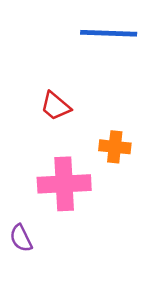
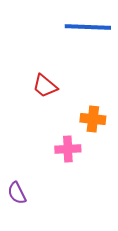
pink cross: (64, 184) -> (68, 149), moved, size x0.6

